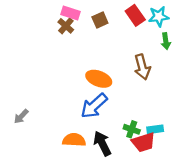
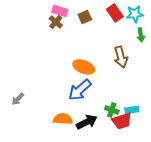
black arrow: (102, 143) -> (87, 122), turned 90

